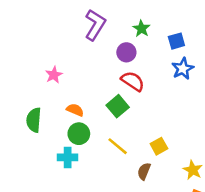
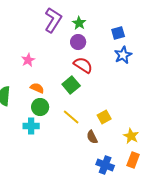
green star: (141, 29) -> (79, 23), moved
pink star: (54, 75) -> (28, 60), moved
brown semicircle: (144, 171) -> (92, 137), turned -48

